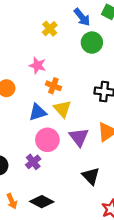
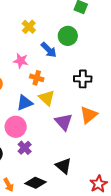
blue arrow: (82, 17) -> (49, 50), moved
pink circle: (47, 140) -> (16, 127), moved
black triangle: (91, 176) -> (64, 166), moved

